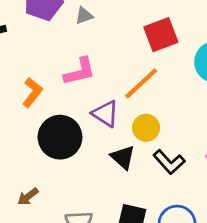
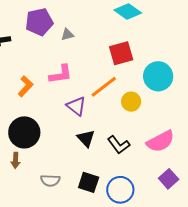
yellow circle: (146, 128) -> (131, 102), moved
black circle: (60, 137) -> (24, 132), moved
brown arrow: (28, 197) -> (16, 160), turned -56

